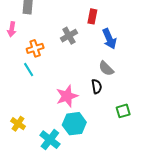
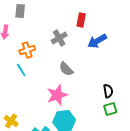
blue arrow: (109, 39) -> (97, 41), turned 84
gray semicircle: (106, 68) -> (66, 69), moved
black semicircle: (97, 87) -> (108, 91), moved

